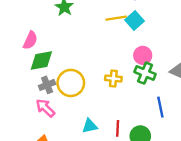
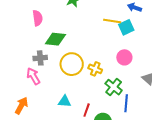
pink semicircle: (30, 40) -> (38, 18), turned -49
green diamond: (41, 60) -> (55, 39), moved
green cross: (145, 73) -> (114, 87), moved
yellow circle: (71, 83) -> (72, 64), moved

